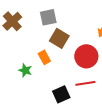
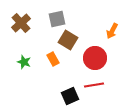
green star: (25, 70) -> (24, 62), moved

